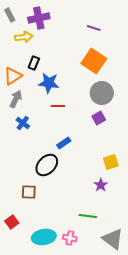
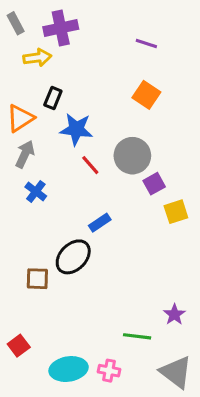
orange square: (94, 61) -> (146, 95), size x0.7
gray circle: (102, 93) -> (132, 156), moved
red line: (58, 106) -> (90, 165), turned 48
yellow square: (111, 162) -> (176, 212), moved
purple star: (101, 185) -> (174, 315), moved
brown square: (29, 192) -> (37, 279), moved

